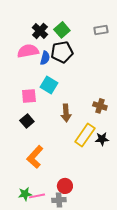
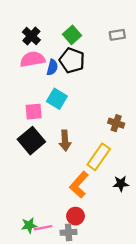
black cross: (40, 31) -> (31, 36), moved
black pentagon: (62, 52) -> (72, 60), turned 30
brown arrow: (66, 113) -> (65, 141), moved
black square: (27, 121) -> (31, 141), size x1.6
black star: (102, 139) -> (121, 184), moved
orange L-shape: (35, 157) -> (79, 185), moved

